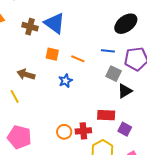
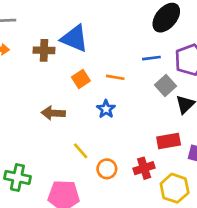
orange square: (52, 54) -> (81, 79), turned -32
gray square: (114, 74) -> (166, 86), turned 35
yellow line: (15, 96) -> (81, 151), moved
orange circle: (64, 132) -> (107, 169), moved

